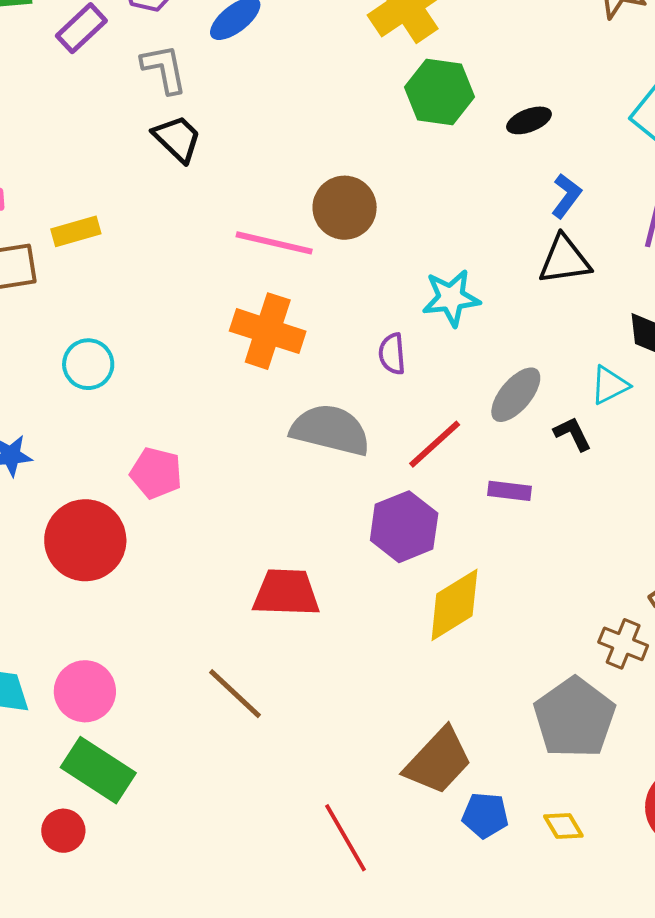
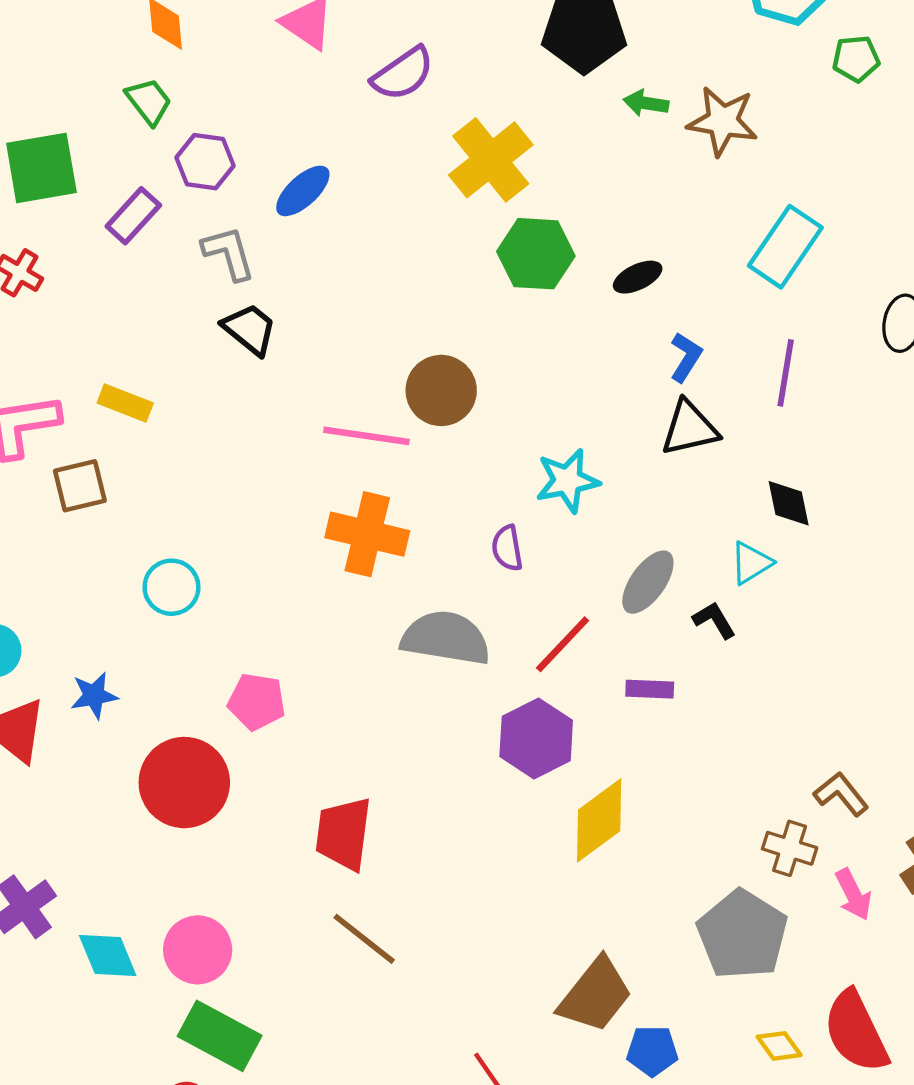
yellow rectangle: (76, 231) -> (125, 403), moved, turned 42
red trapezoid: (286, 593) -> (344, 834), moved, turned -80
yellow diamond: (563, 826) -> (779, 1046), moved

